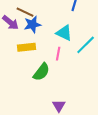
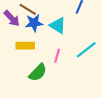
cyan triangle: (64, 33) -> (58, 25), moved

